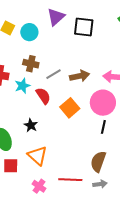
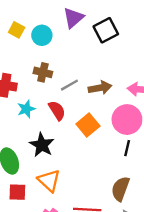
black square: (84, 27) -> (106, 30), turned -35
cyan star: (23, 86) -> (26, 109), moved
black star: (31, 125) -> (42, 145), size x1.5

